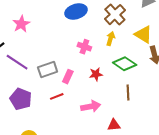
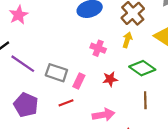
pink star: (21, 24) -> (19, 15), moved
gray rectangle: (48, 70) -> (56, 73), turned 36

